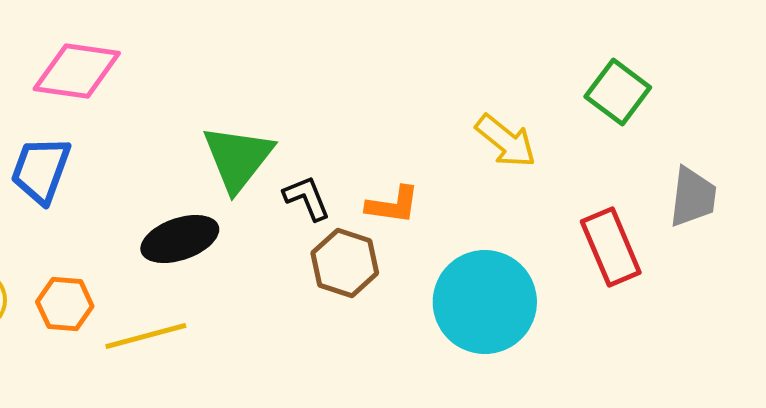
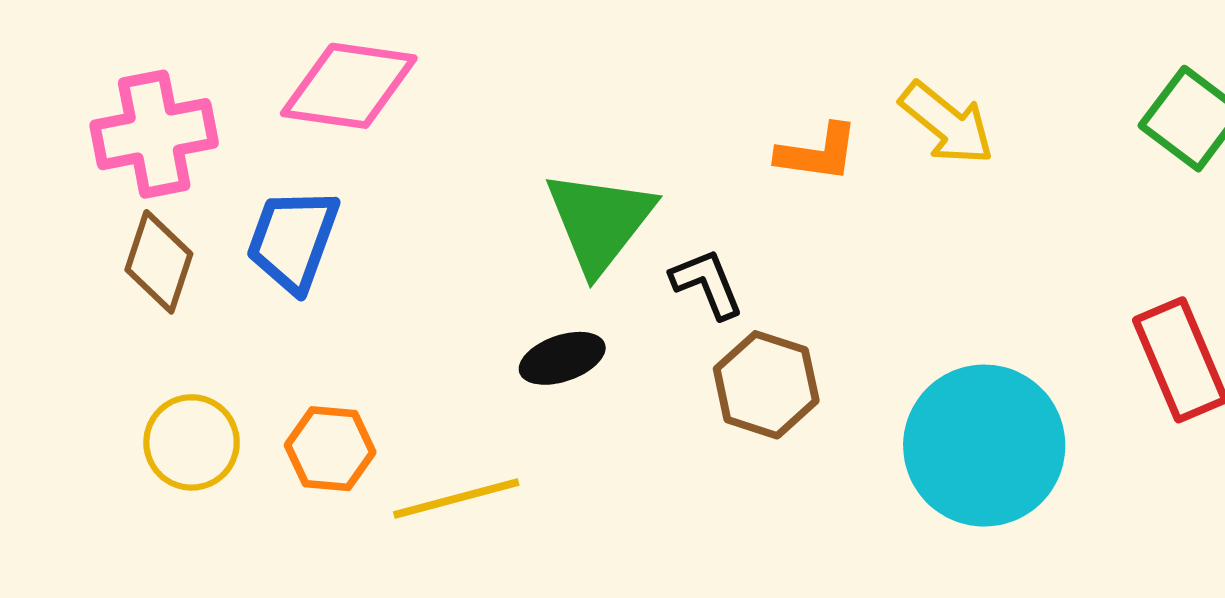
yellow arrow: (506, 141) -> (947, 123), moved
orange L-shape: (393, 205) -> (818, 153), moved
black ellipse: (180, 239) -> (562, 358), moved, size x0.7

